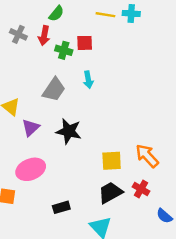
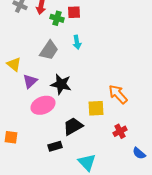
orange arrow: (147, 156) -> (118, 94), moved
pink ellipse: (31, 169) -> (43, 105), moved
red cross: (141, 189) -> (120, 131), turned 32
black trapezoid: (110, 193) -> (73, 126), moved

